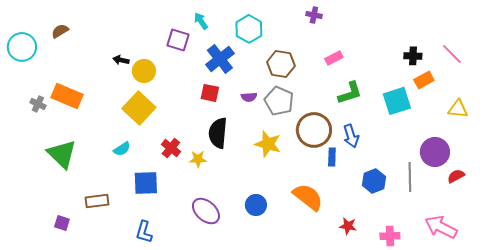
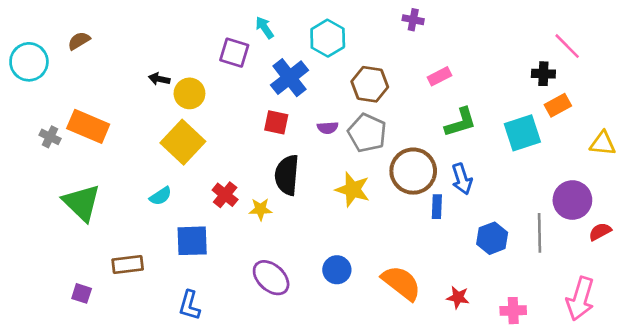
pink line: (452, 54) -> (567, 46), moved
orange semicircle: (308, 197) -> (401, 283), moved
pink arrow: (441, 227) -> (580, 299), turned -100

